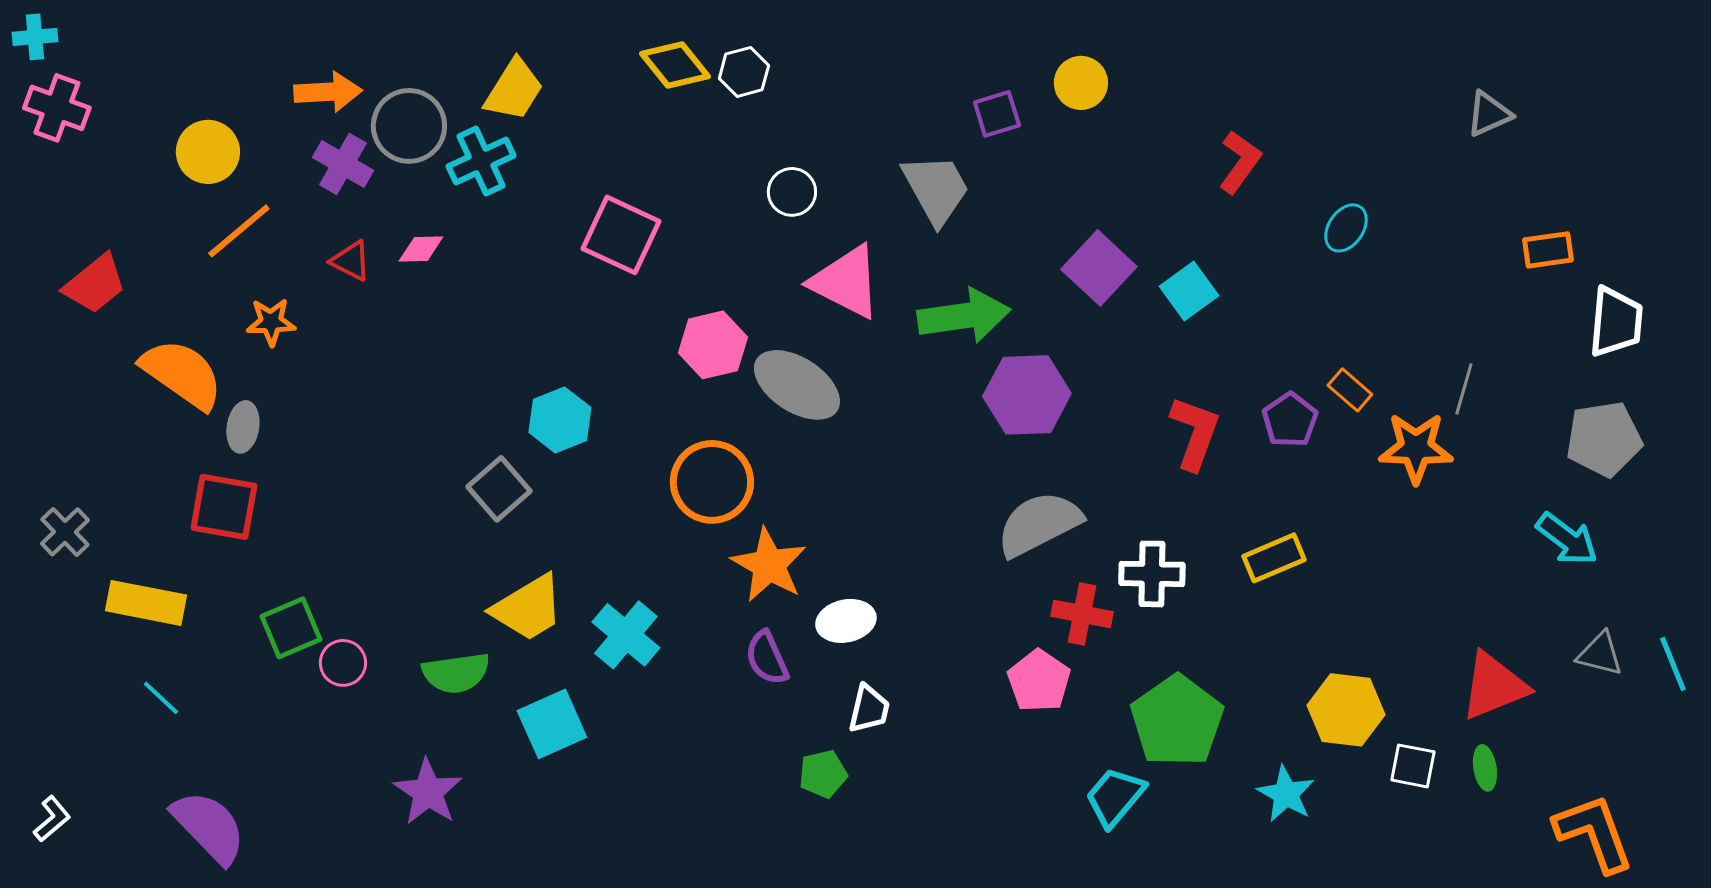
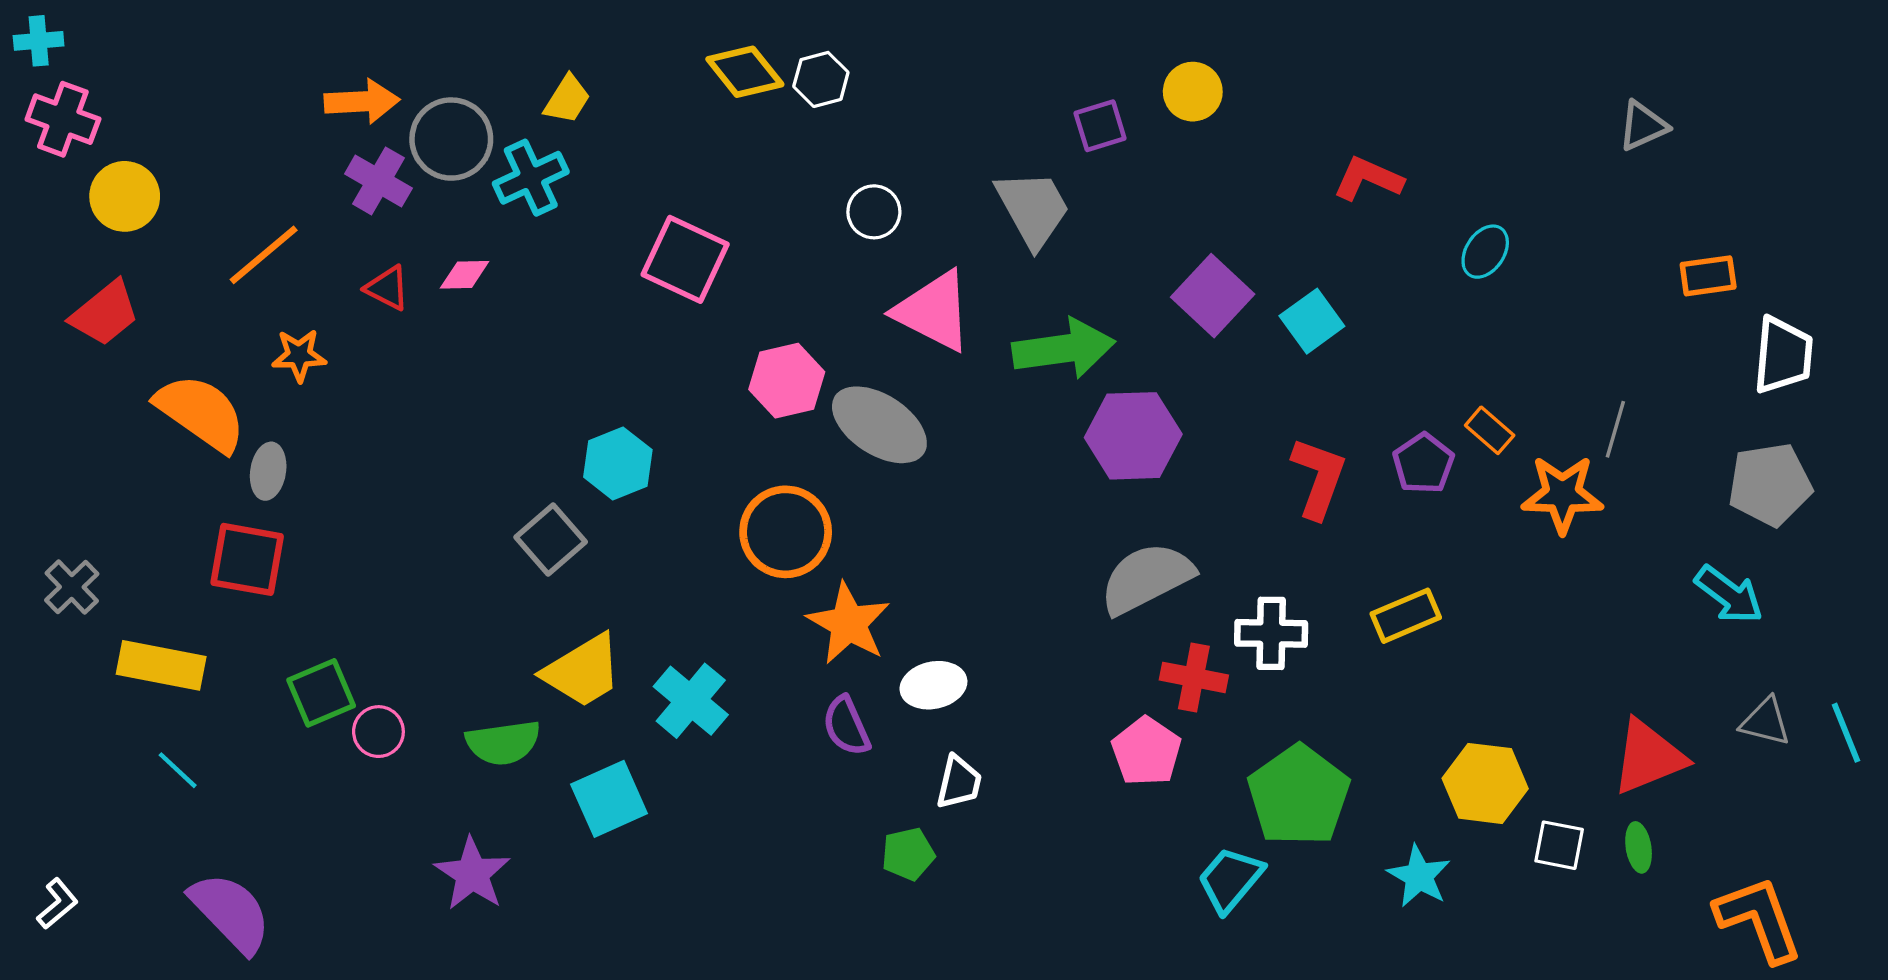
yellow trapezoid: (514, 90) -> (567, 99), size x0.7
yellow circle: (208, 152) -> (125, 196), moved
red L-shape: (1240, 162) -> (1368, 179), turned -102

